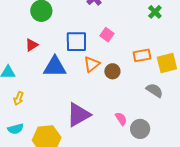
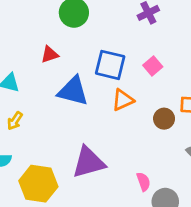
brown circle: (112, 71) -> (164, 119), moved

